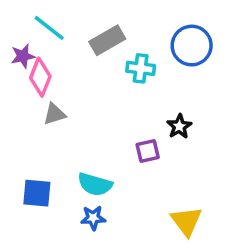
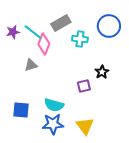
cyan line: (49, 28) -> (33, 32), moved
pink diamond: (40, 77) -> (44, 44), moved
blue star: (93, 218) -> (53, 124), size x1.5
yellow triangle: (186, 221) -> (85, 126), moved

